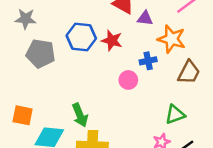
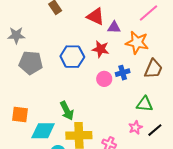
blue hexagon: (81, 37) -> (72, 57), moved
red star: (112, 40) -> (101, 49), moved
blue cross: (148, 61) -> (123, 73), moved
green triangle: (175, 114) -> (145, 104), turned 30

